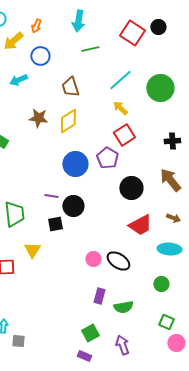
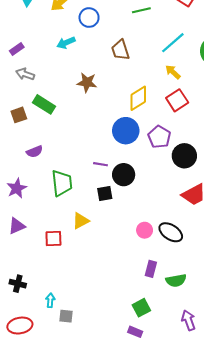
yellow diamond: (68, 121) -> (138, 98), moved
purple pentagon: (107, 158) -> (159, 137), moved
yellow triangle: (32, 250) -> (81, 221), turned 30
purple arrow: (122, 345) -> (189, 320), moved

